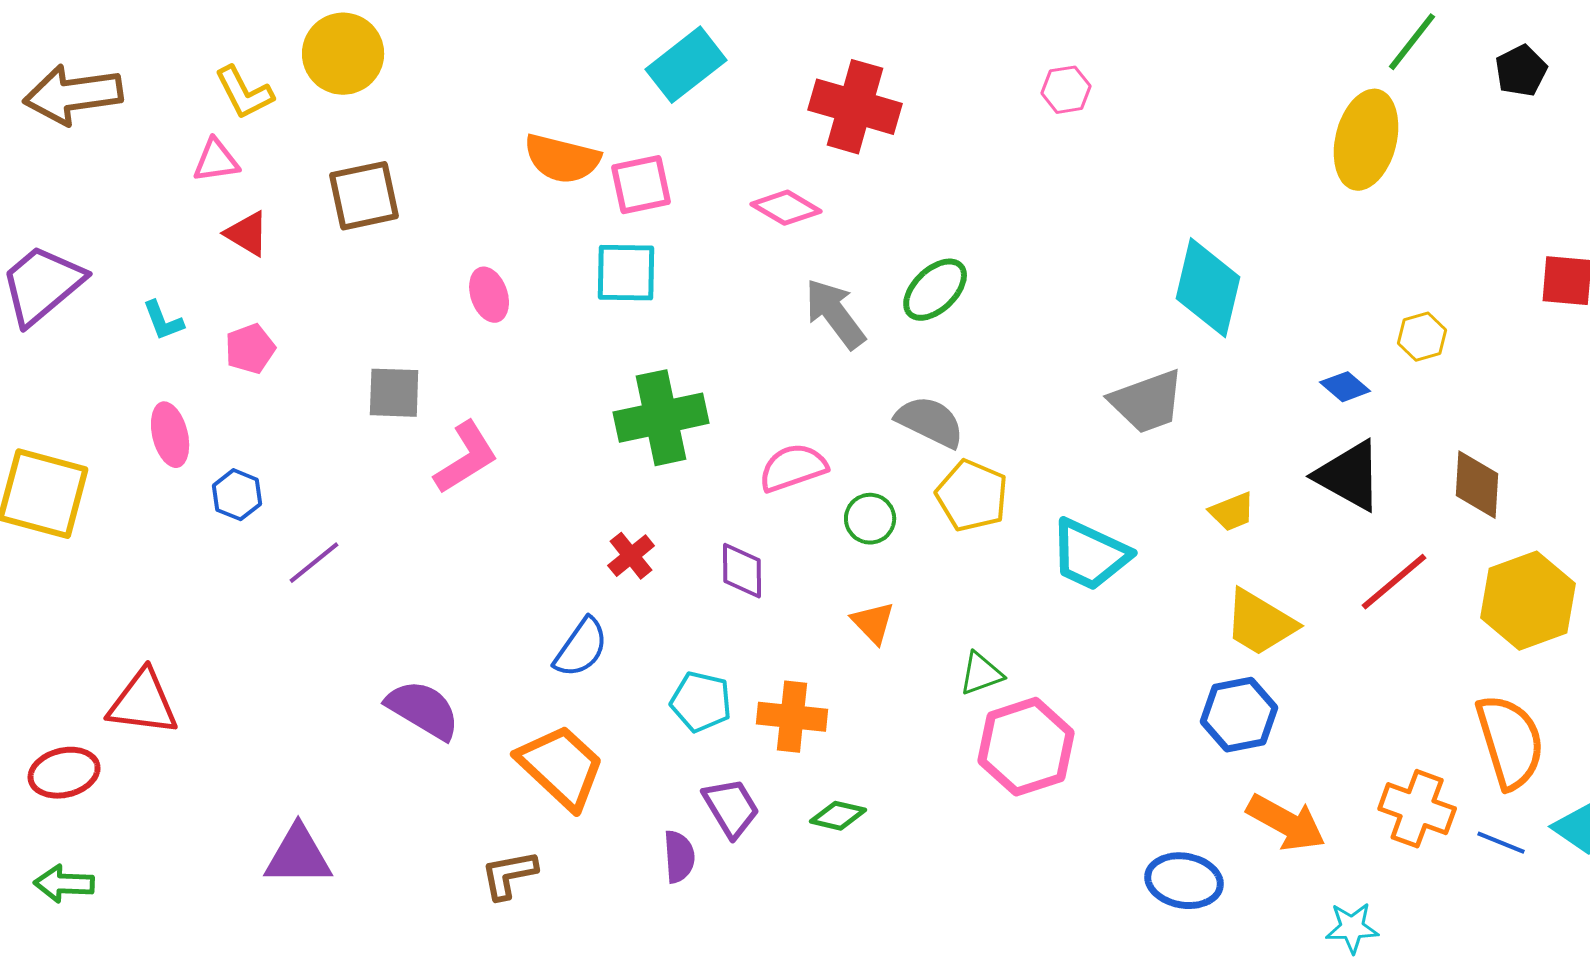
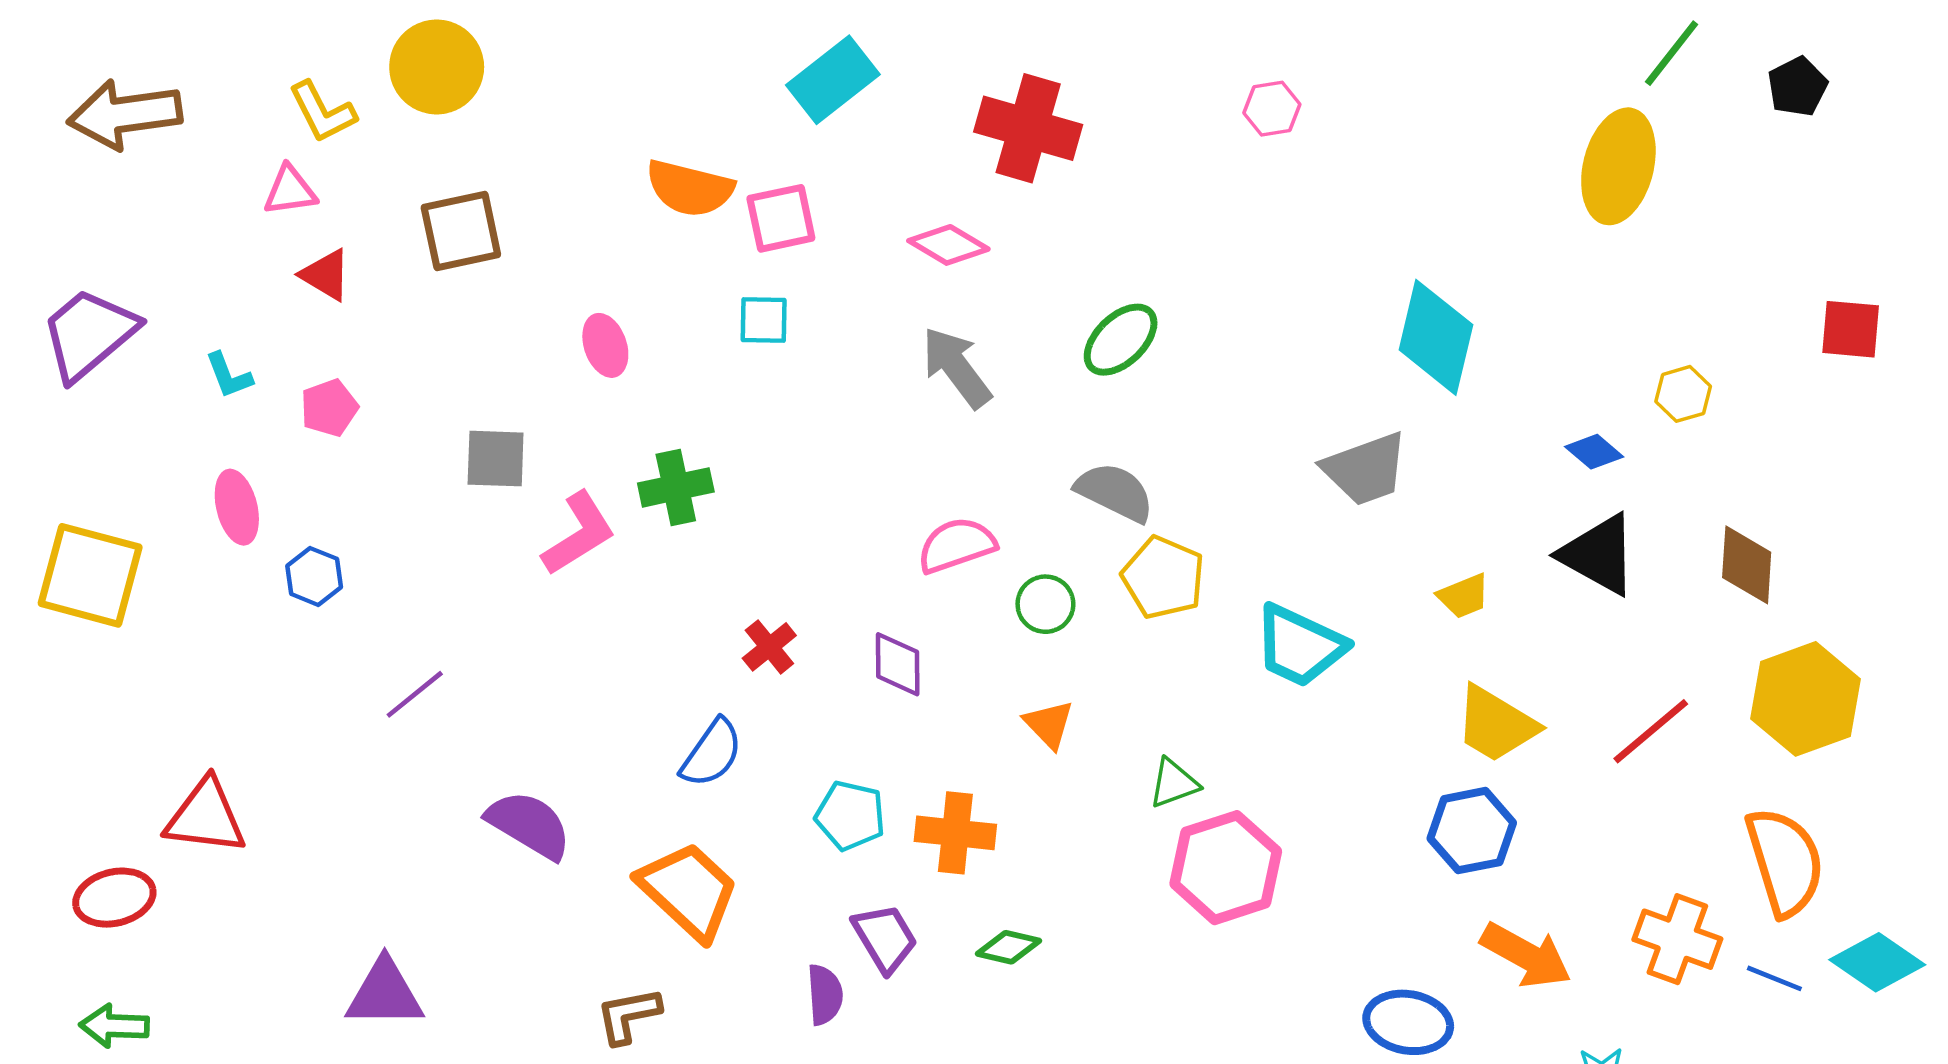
cyan square: (626, 273) -> (764, 320), size x0.7
gray arrow: (835, 314) -> (957, 367), moved
green cross: (661, 418) -> (676, 487), moved, size x0.7
purple line: (314, 563) -> (415, 694), moved
red line: (1394, 582) -> (1651, 731), moved

